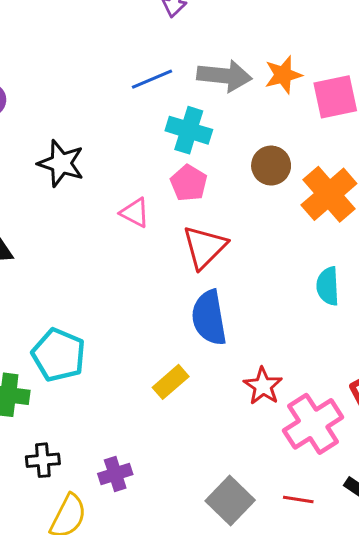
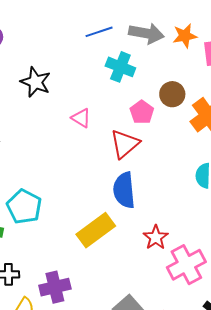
pink pentagon: (189, 183) -> (142, 112), moved
yellow rectangle: (171, 382) -> (96, 230), size x1.6
purple cross: (115, 474) -> (55, 287), size x1.4

